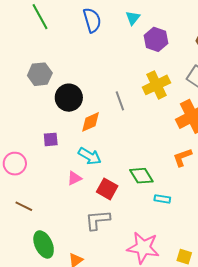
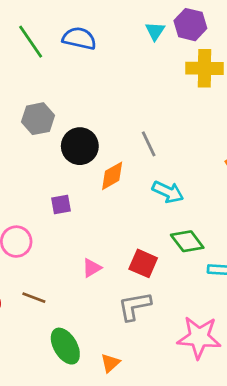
blue semicircle: (92, 20) -> (79, 38), moved, turned -55
purple hexagon: (156, 39) -> (190, 25), moved
yellow cross: (156, 85) -> (205, 68), moved, turned 32
cyan arrow: (90, 156) -> (168, 192), moved
pink triangle: (74, 178) -> (92, 268), moved

